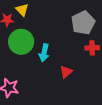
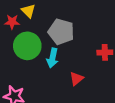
gray pentagon: (83, 23) -> (61, 32), moved, turned -30

